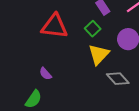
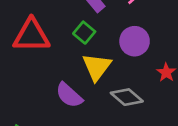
purple semicircle: (45, 74) -> (69, 95), moved, size x1.5

